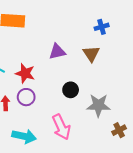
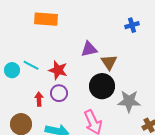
brown triangle: (91, 54) -> (109, 62), moved
black circle: (71, 90) -> (102, 86), size x1.6

